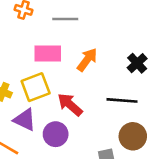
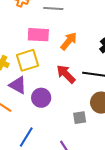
red arrow: (70, 105) -> (66, 74), moved

